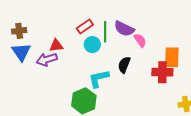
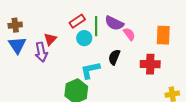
red triangle: (56, 46) -> (50, 39), turned -40
orange rectangle: (172, 57) -> (163, 35), moved
purple arrow: (47, 59) -> (41, 52), turned -84

